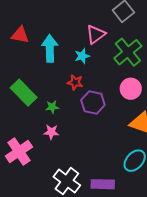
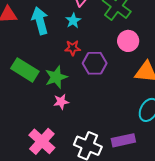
green star: (52, 107) -> (56, 77), size x1.6
pink cross: (19, 151) -> (42, 141), moved

